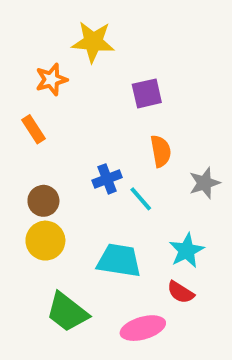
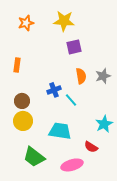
yellow star: (93, 42) -> (64, 21), moved
orange star: (51, 80) -> (26, 23), moved
orange rectangle: (33, 129) -> (17, 65), turned 40
gray star: (204, 183) -> (103, 76), moved
cyan star: (187, 251) -> (104, 124), moved

